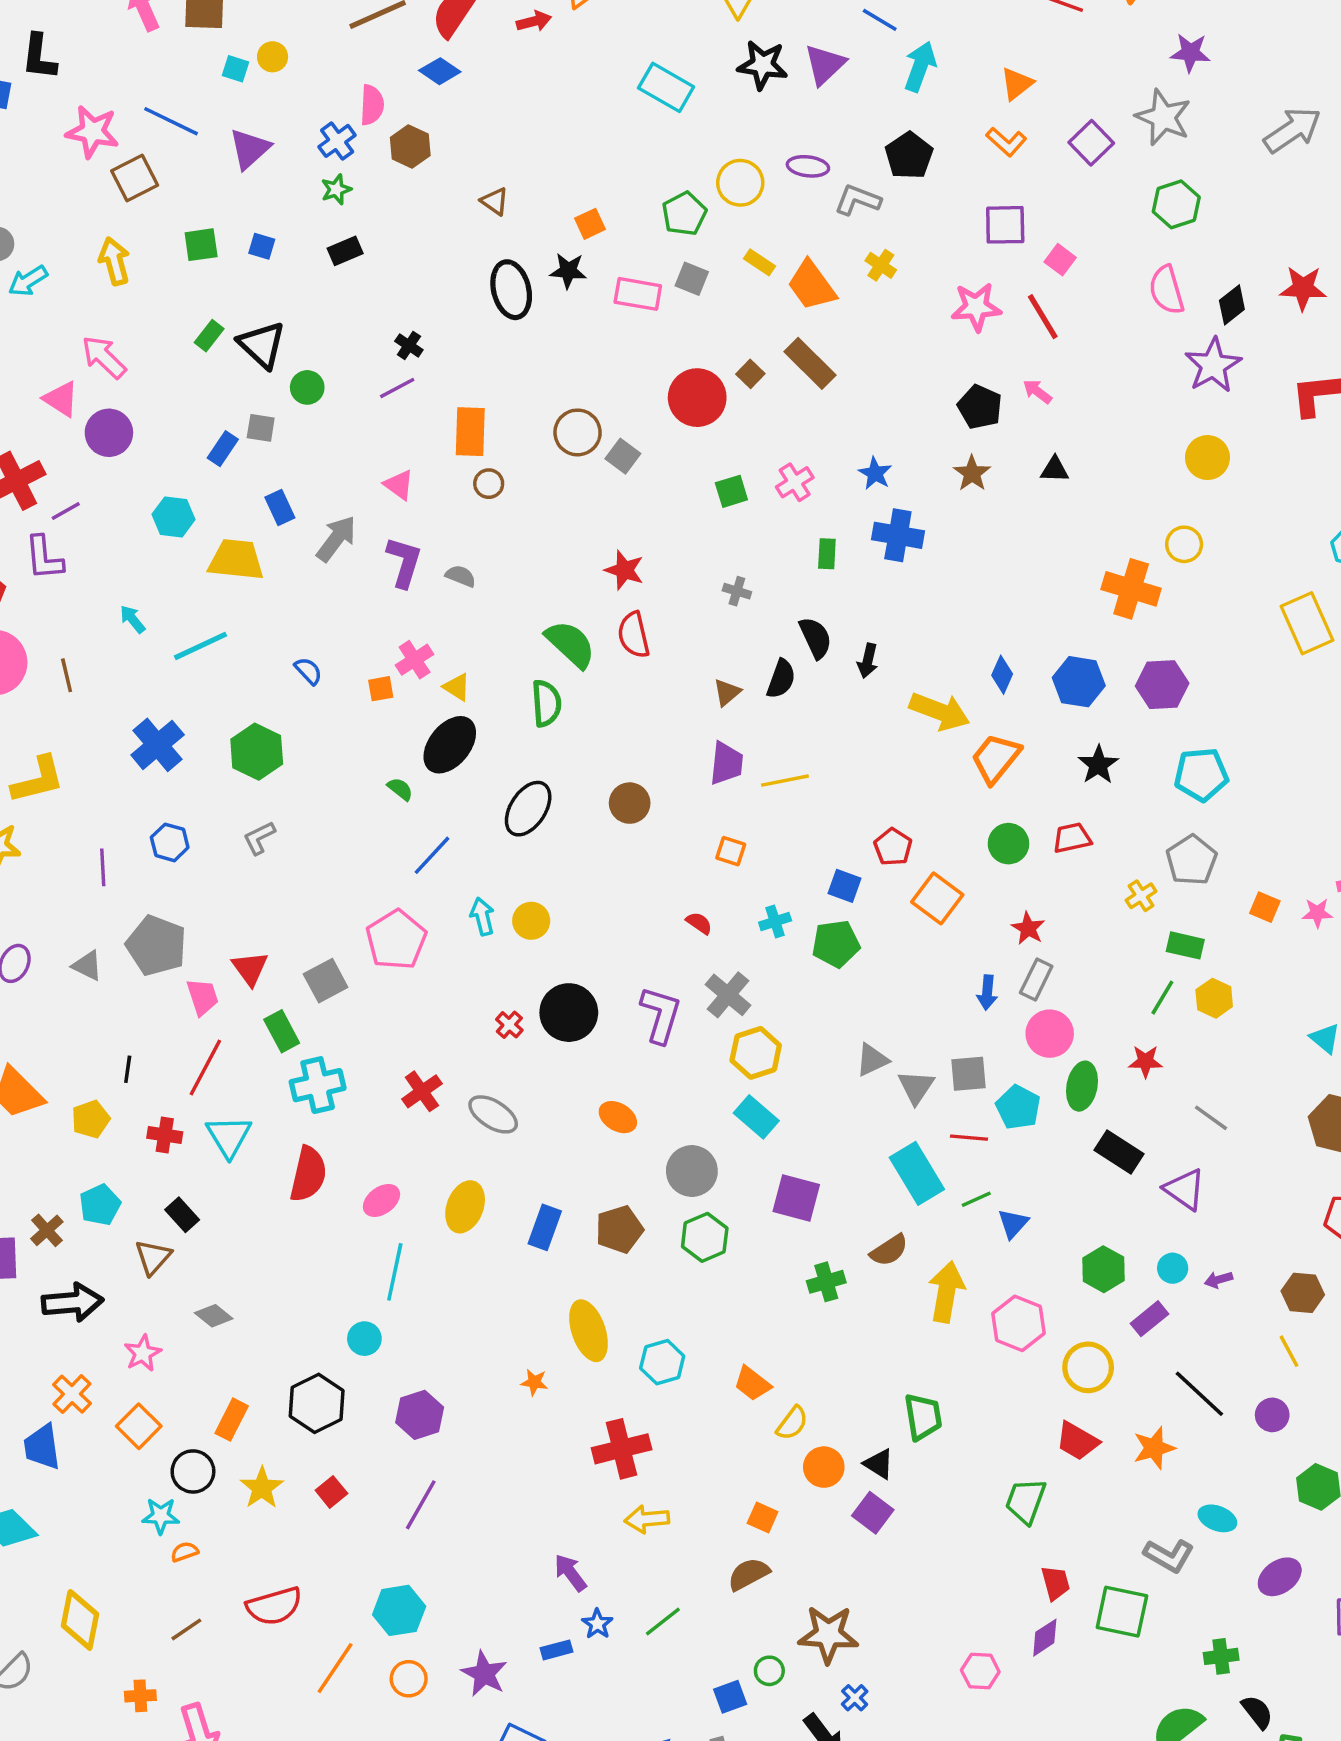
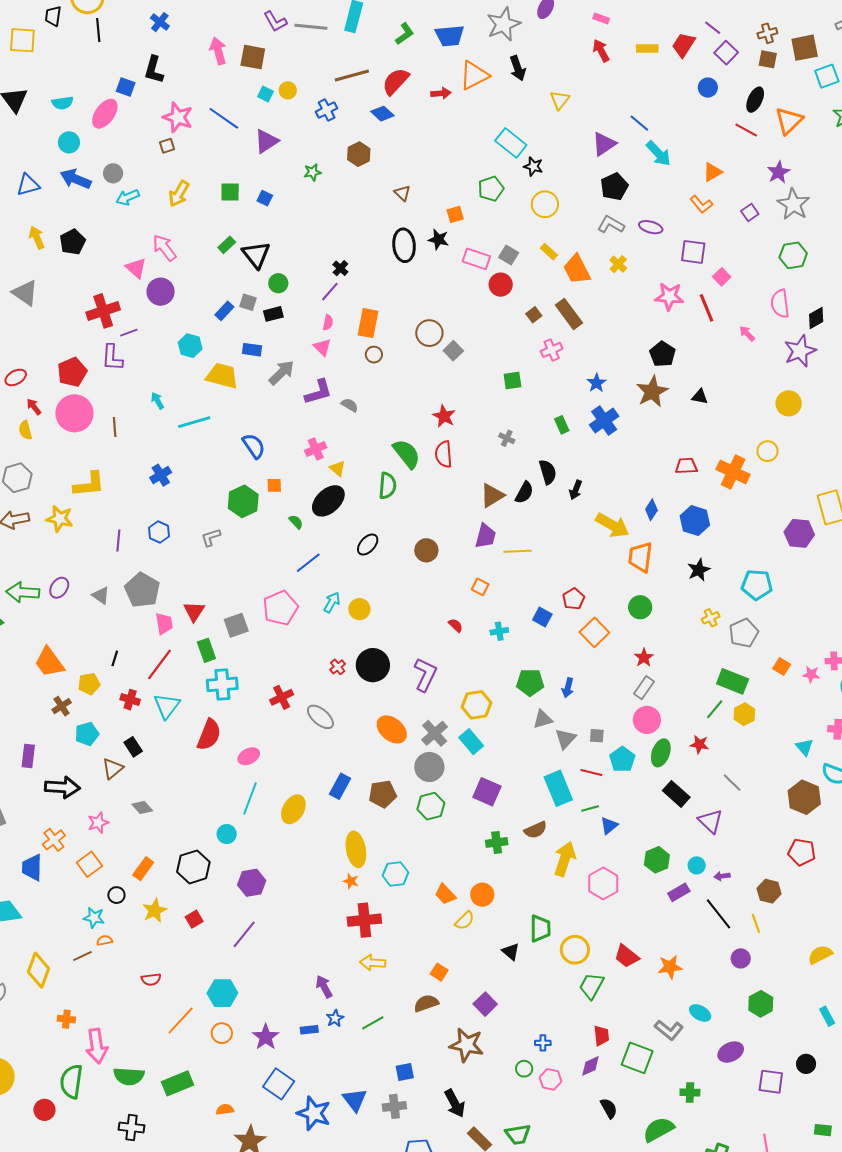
purple star: (1190, 53) -> (779, 172), moved, turned 30
black star: (763, 65) -> (533, 166), moved, size x0.7
cyan arrow: (920, 66) -> (658, 153), turned 108
pink semicircle: (372, 105) -> (328, 322), moved, size x0.7
blue cross: (337, 141) -> (327, 110), moved
purple square: (1091, 143) -> (750, 212), size x0.7
black pentagon: (909, 156) -> (614, 187), moved
purple ellipse: (808, 166) -> (651, 227), moved
brown square: (135, 178) -> (167, 146), moved, size x0.6
green pentagon: (684, 214) -> (491, 189), moved
black rectangle: (345, 251) -> (273, 314), moved
yellow arrow: (114, 261) -> (179, 194), turned -144
purple line: (397, 388) -> (330, 292), turned -30
pink arrow: (1037, 391) -> (747, 334), moved
red circle: (697, 398) -> (501, 285), moved, size x0.7
brown star: (972, 473) -> (652, 392), size x1.5
pink cross: (795, 482) -> (552, 350), moved
blue rectangle: (280, 507) -> (252, 350), turned -66
blue cross: (898, 535) -> (604, 421), turned 36
green rectangle: (827, 554) -> (562, 425), turned -36
purple L-shape: (404, 562) -> (318, 392), turned 48
blue semicircle: (308, 671) -> (254, 446), size x1.5
purple hexagon: (1162, 685) -> (799, 533), moved
orange square: (381, 689) -> (274, 485), moved
brown triangle: (727, 692) -> (492, 495), size x1.5
blue cross: (158, 745) -> (161, 475), size x0.7
green hexagon: (257, 752) -> (243, 501), moved
orange trapezoid: (996, 758) -> (640, 557), turned -40
black ellipse: (528, 809) -> (368, 545), size x0.7
red trapezoid: (1072, 838) -> (686, 466), moved
yellow cross: (1141, 896) -> (711, 618), moved
cyan arrow: (482, 916) -> (332, 602), turned 35
green pentagon: (836, 944) -> (530, 682), moved
green rectangle: (1185, 945) -> (733, 681), size x1.4
blue arrow: (987, 992) -> (568, 688), moved
gray cross: (728, 995) -> (435, 733), moved
gray square: (968, 1074) -> (597, 736), size x0.7
orange ellipse: (618, 1117) -> (392, 729), size x1.4
yellow ellipse: (465, 1207) -> (293, 809), moved
brown cross: (47, 1230) -> (62, 706), moved
yellow circle: (1088, 1367) -> (575, 950), moved
orange star: (534, 1382) -> (351, 881), moved
black line: (1199, 1394) -> (719, 914), moved
orange circle: (824, 1467) -> (482, 895), moved
black circle: (193, 1471) -> (116, 895), size x0.7
purple square: (873, 1513) -> (485, 1004), moved
red semicircle: (274, 1606) -> (151, 979), size x0.6
brown line: (186, 1629) -> (82, 956), moved
green circle: (769, 1671) -> (524, 1069), moved
blue cross: (855, 1698) -> (543, 1043), moved, turned 35
black semicircle: (1257, 1712) -> (609, 1108), moved

